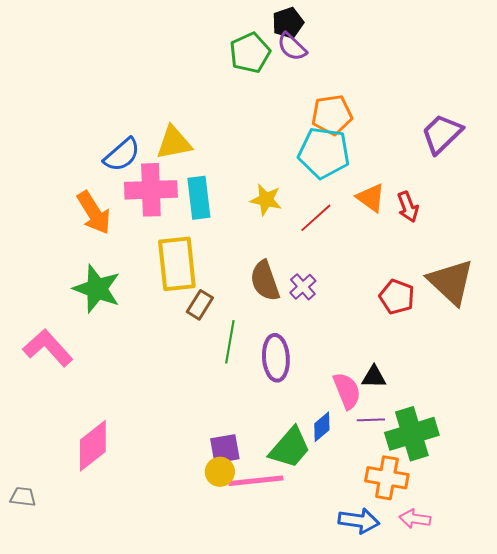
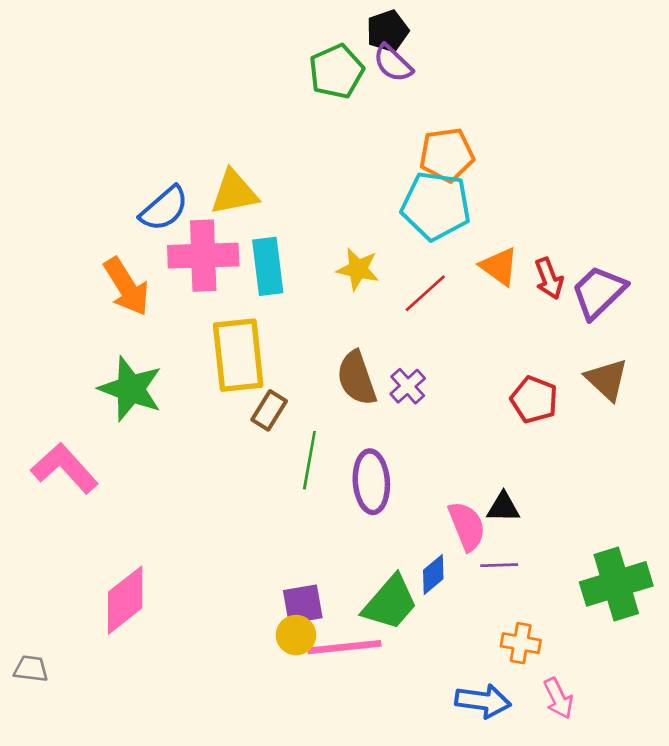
purple trapezoid: (442, 134) -> (599, 292), moved
brown triangle: (451, 282) -> (607, 379), size x0.7
green cross: (412, 434) -> (616, 584), moved
orange cross: (387, 478) -> (521, 643), size x0.7
pink arrow: (415, 519) -> (558, 698), turned -124

